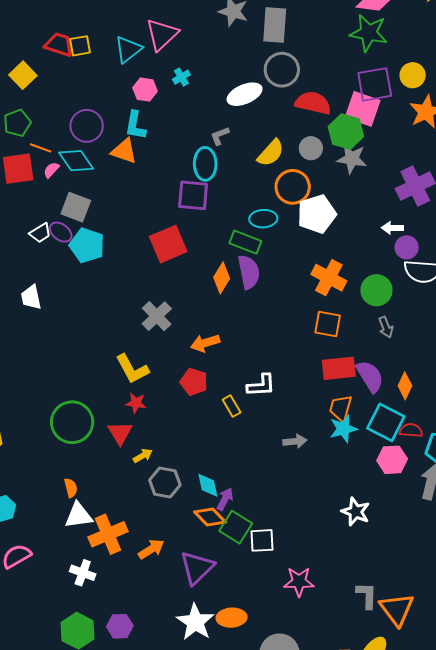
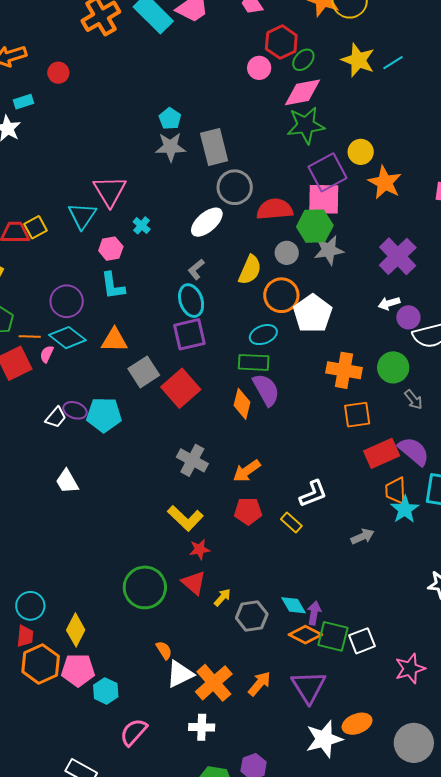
orange triangle: (124, 151) -> (114, 340), moved
gray square: (76, 207) -> (144, 372), moved, turned -36
white star: (195, 622) -> (324, 739), turned -30

